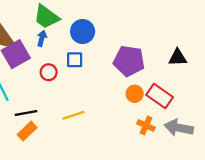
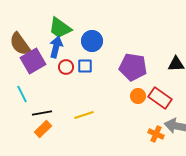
blue arrow: (42, 38) -> (56, 47), size x1.5
red circle: (49, 72) -> (66, 67), moved
orange cross: (146, 125) -> (156, 134), moved

